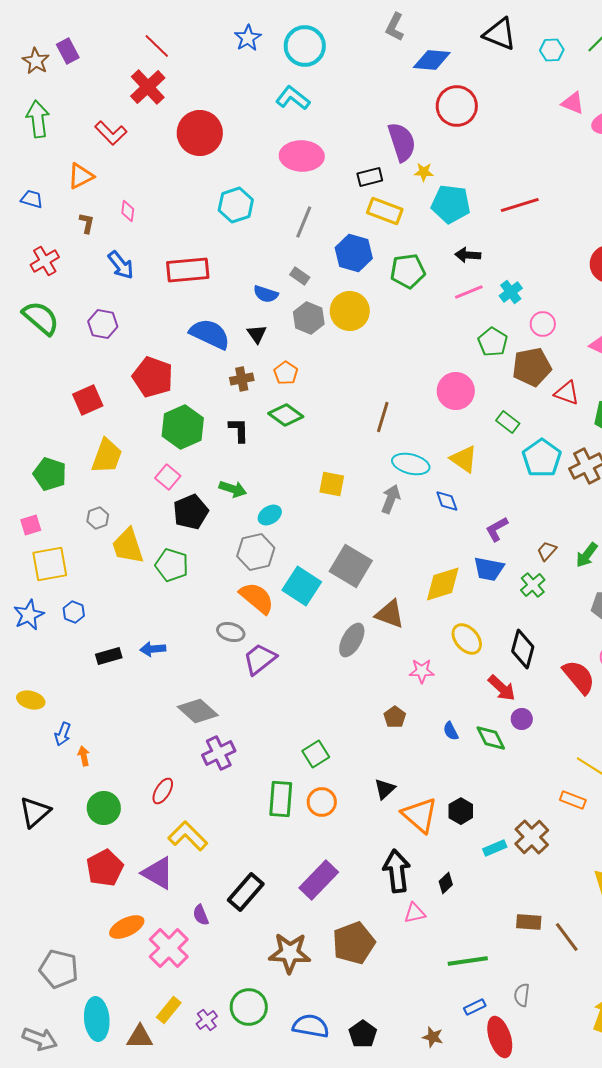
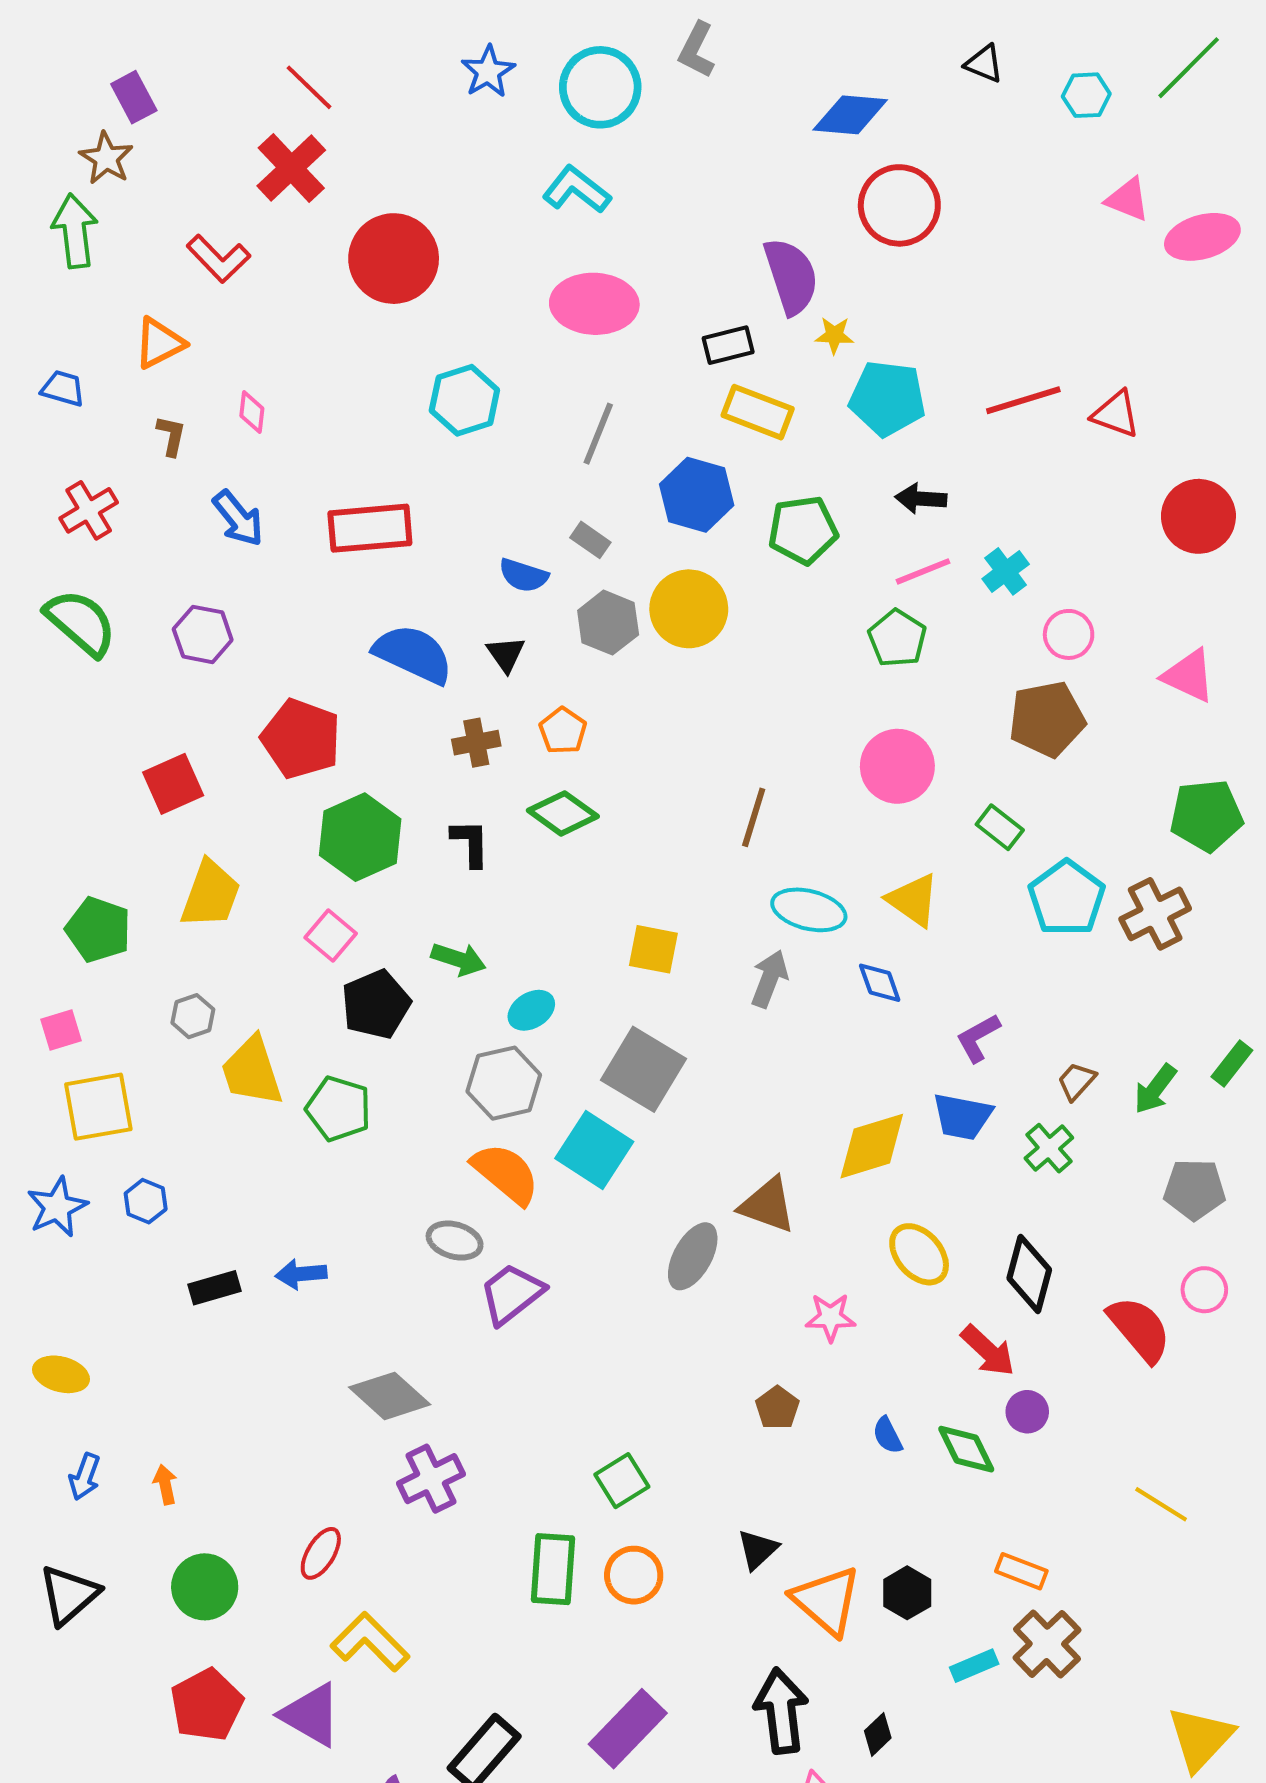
gray L-shape: (395, 27) -> (697, 50), moved
black triangle: (500, 34) -> (984, 64), size x0.6
brown star: (36, 61) -> (106, 158), moved
green pentagon: (493, 342) -> (897, 638), moved
red triangle: (567, 393) -> (1116, 414), moved
gray square: (351, 566) -> (644, 1069), moved
blue arrow: (63, 734) -> (85, 1477), moved
orange rectangle: (573, 800) -> (1021, 1571), moved

